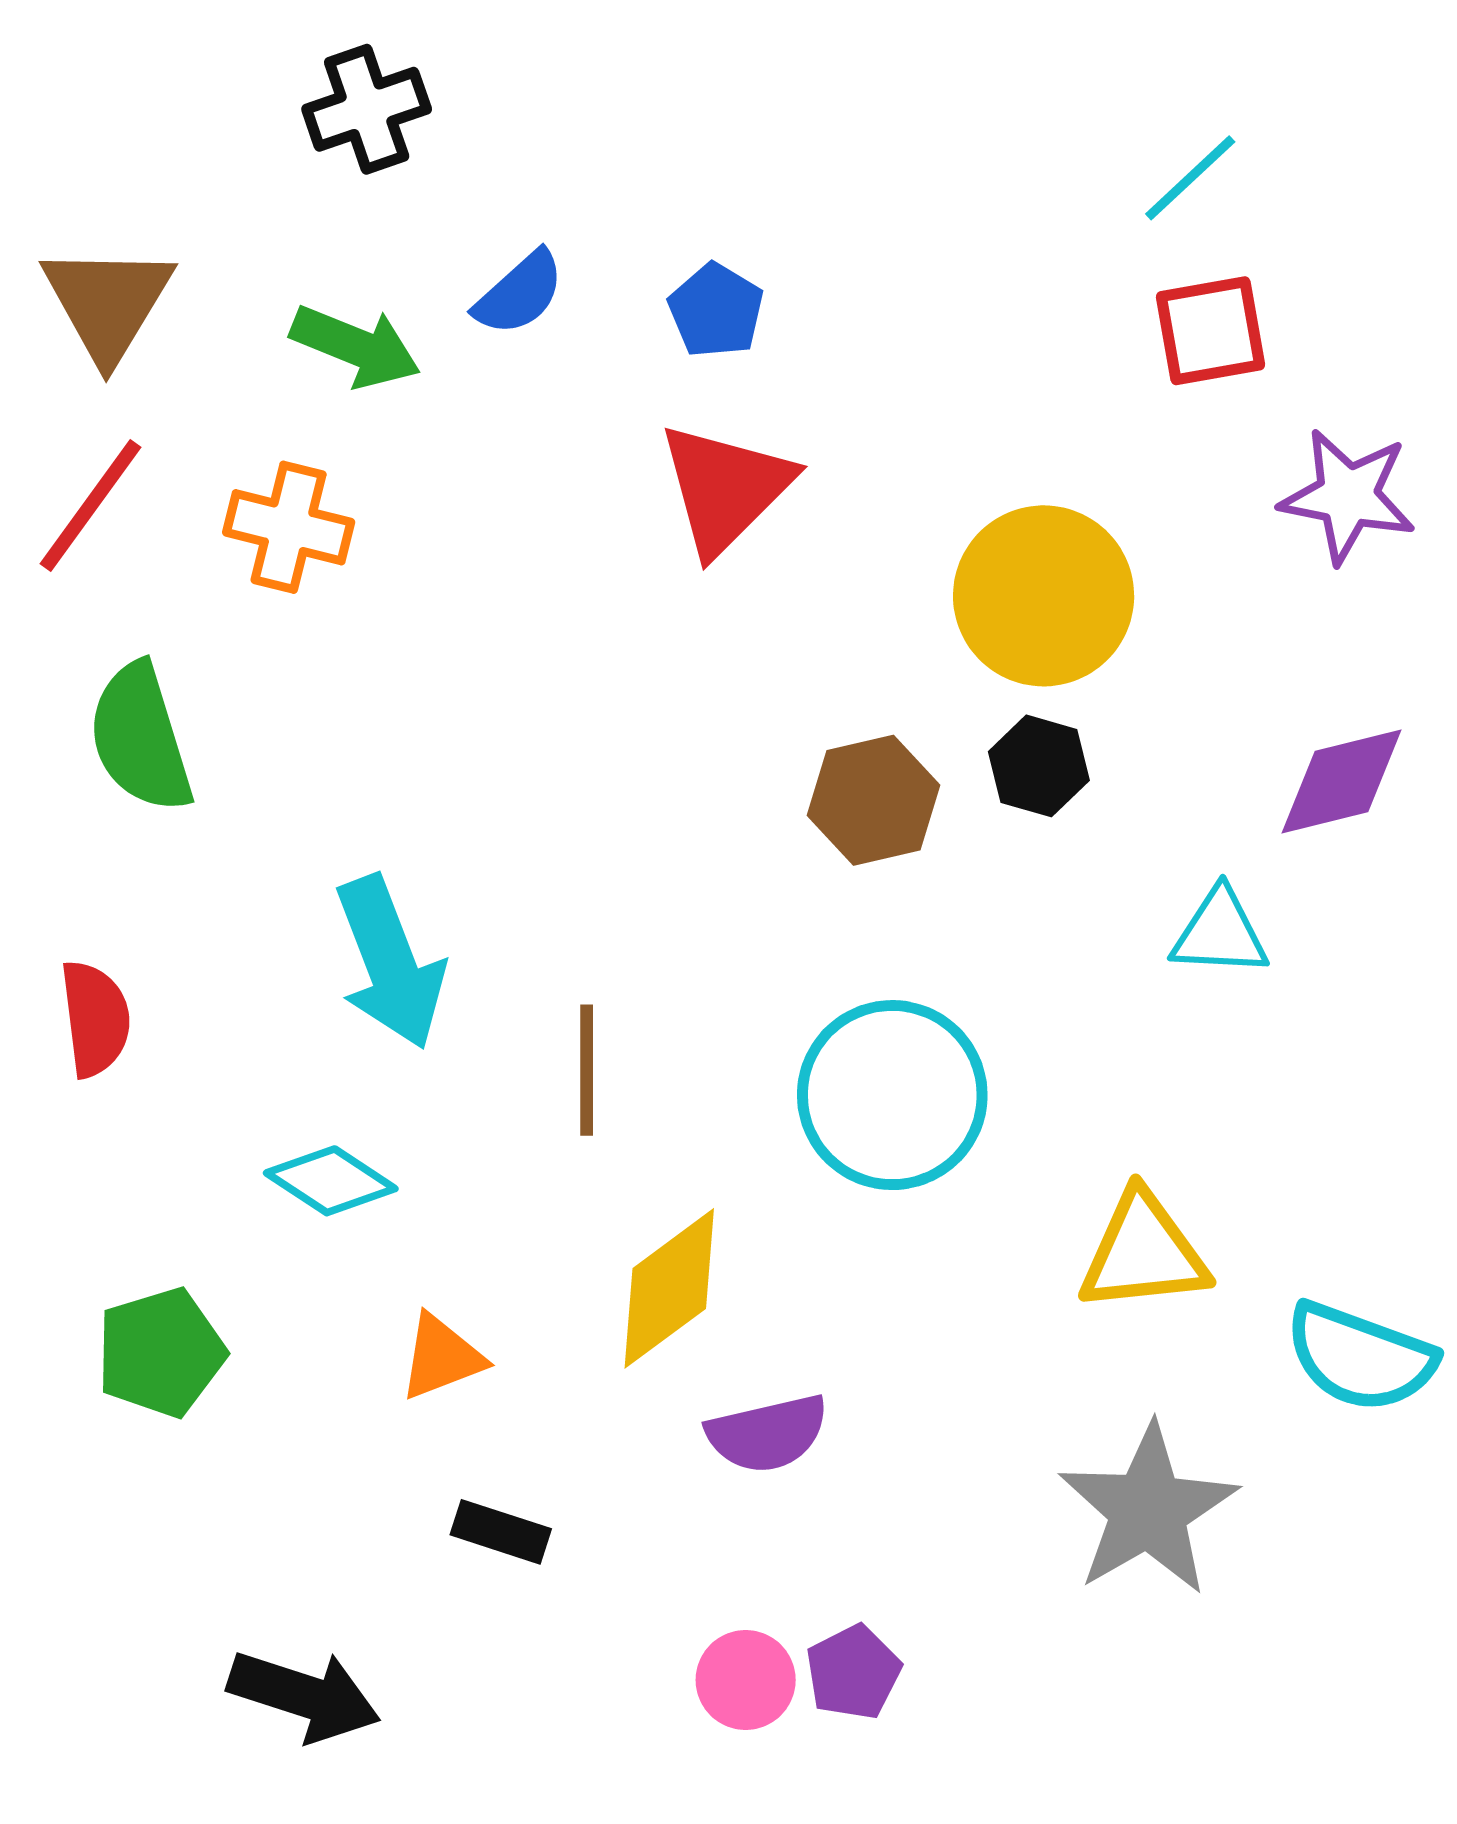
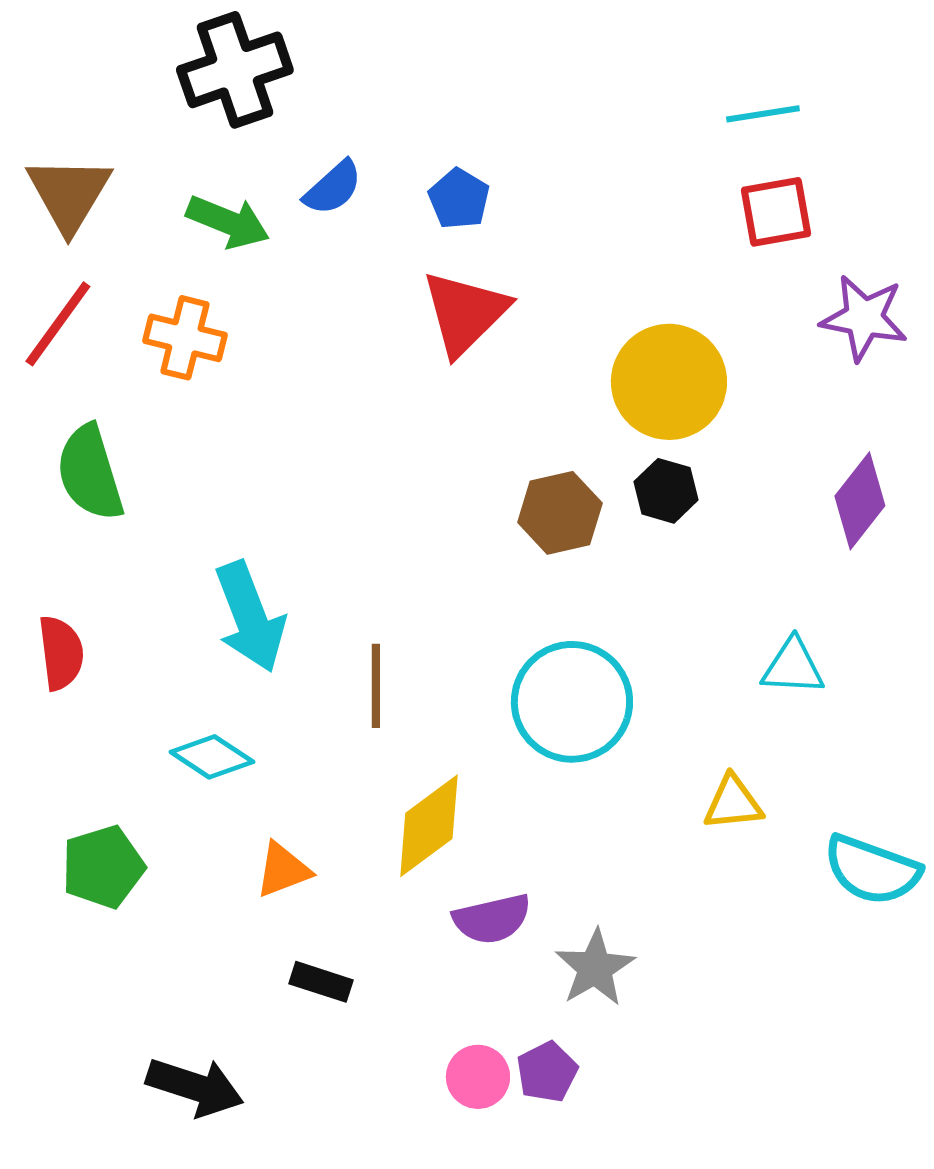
black cross: (367, 109) -> (235, 70), size x1.4
cyan line: (1190, 178) -> (763, 114), turned 34
purple diamond: (1342, 782) -> (860, 501), turned -38
cyan triangle: (1220, 933) -> (793, 667), moved
yellow triangle: (1143, 1253) -> (733, 803), size x0.7
gray star: (1148, 1510) -> (595, 968), moved, size x0.7

